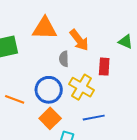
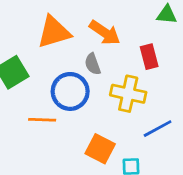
blue circle: (49, 90) -> (70, 91), moved
orange line: (15, 99) -> (42, 120), moved

